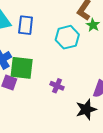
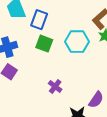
green square: (22, 68) -> (44, 44), moved, size x0.7

